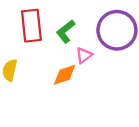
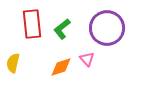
pink triangle: (84, 55) -> (87, 59), moved, turned -35

